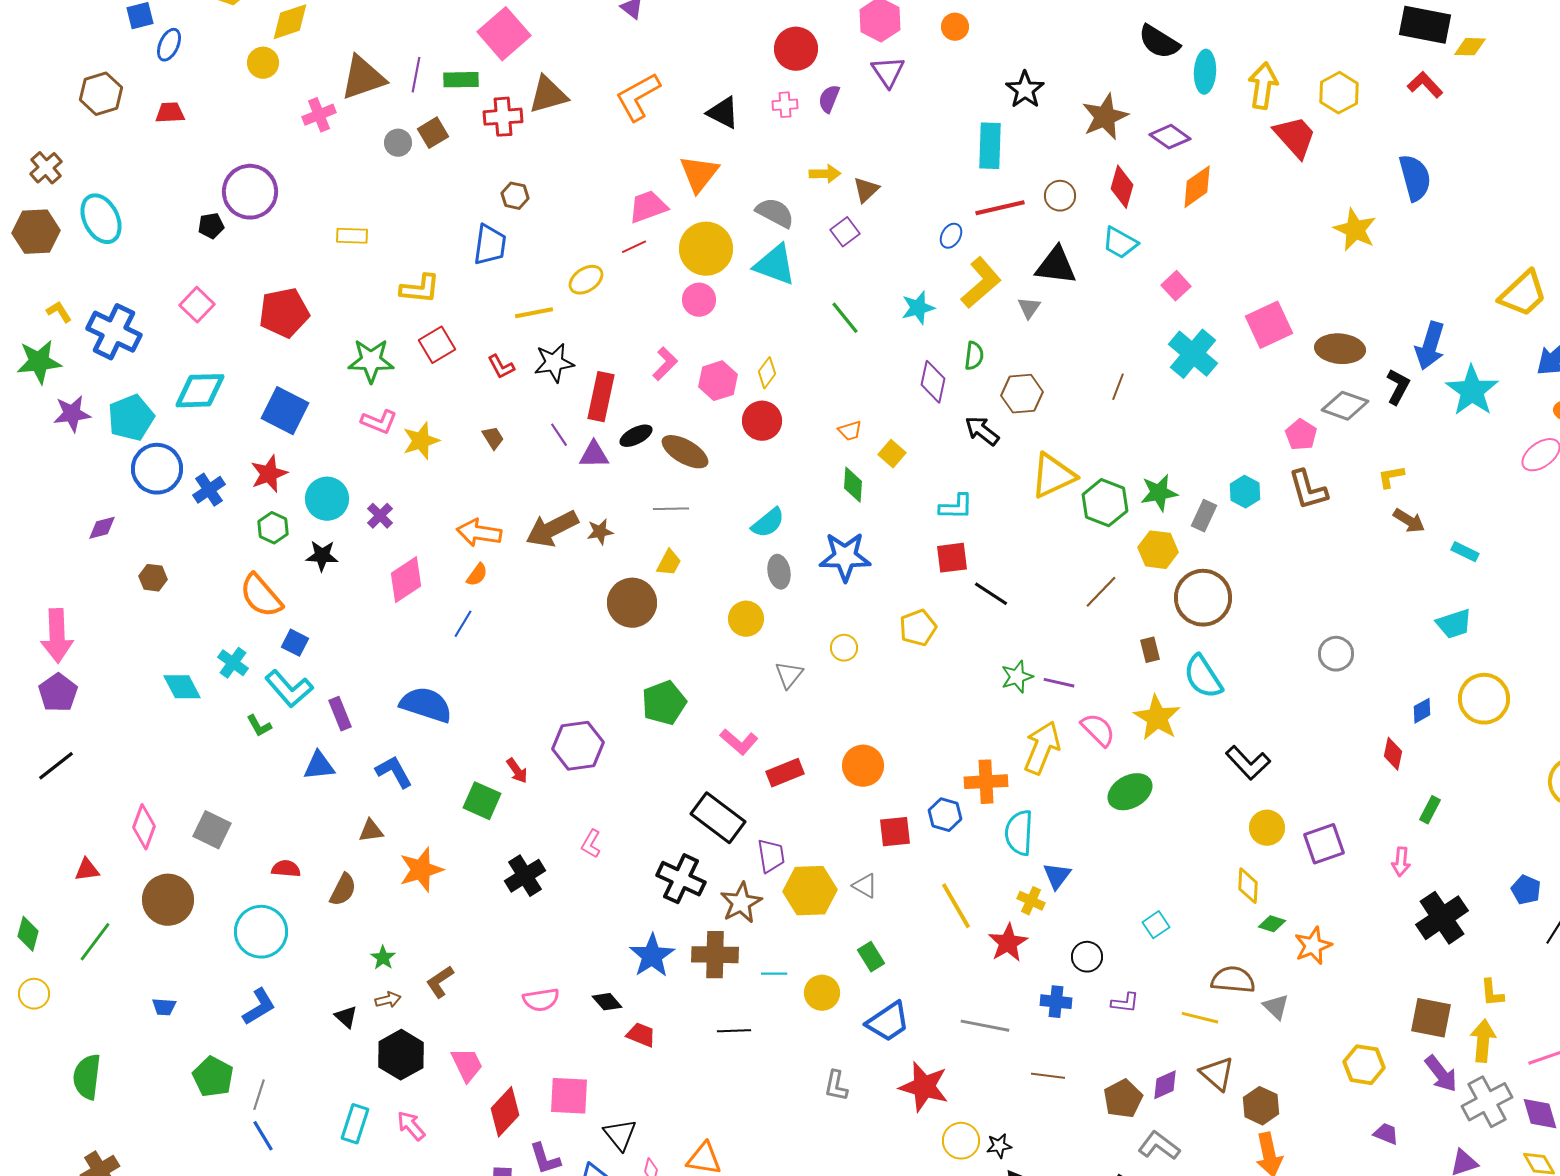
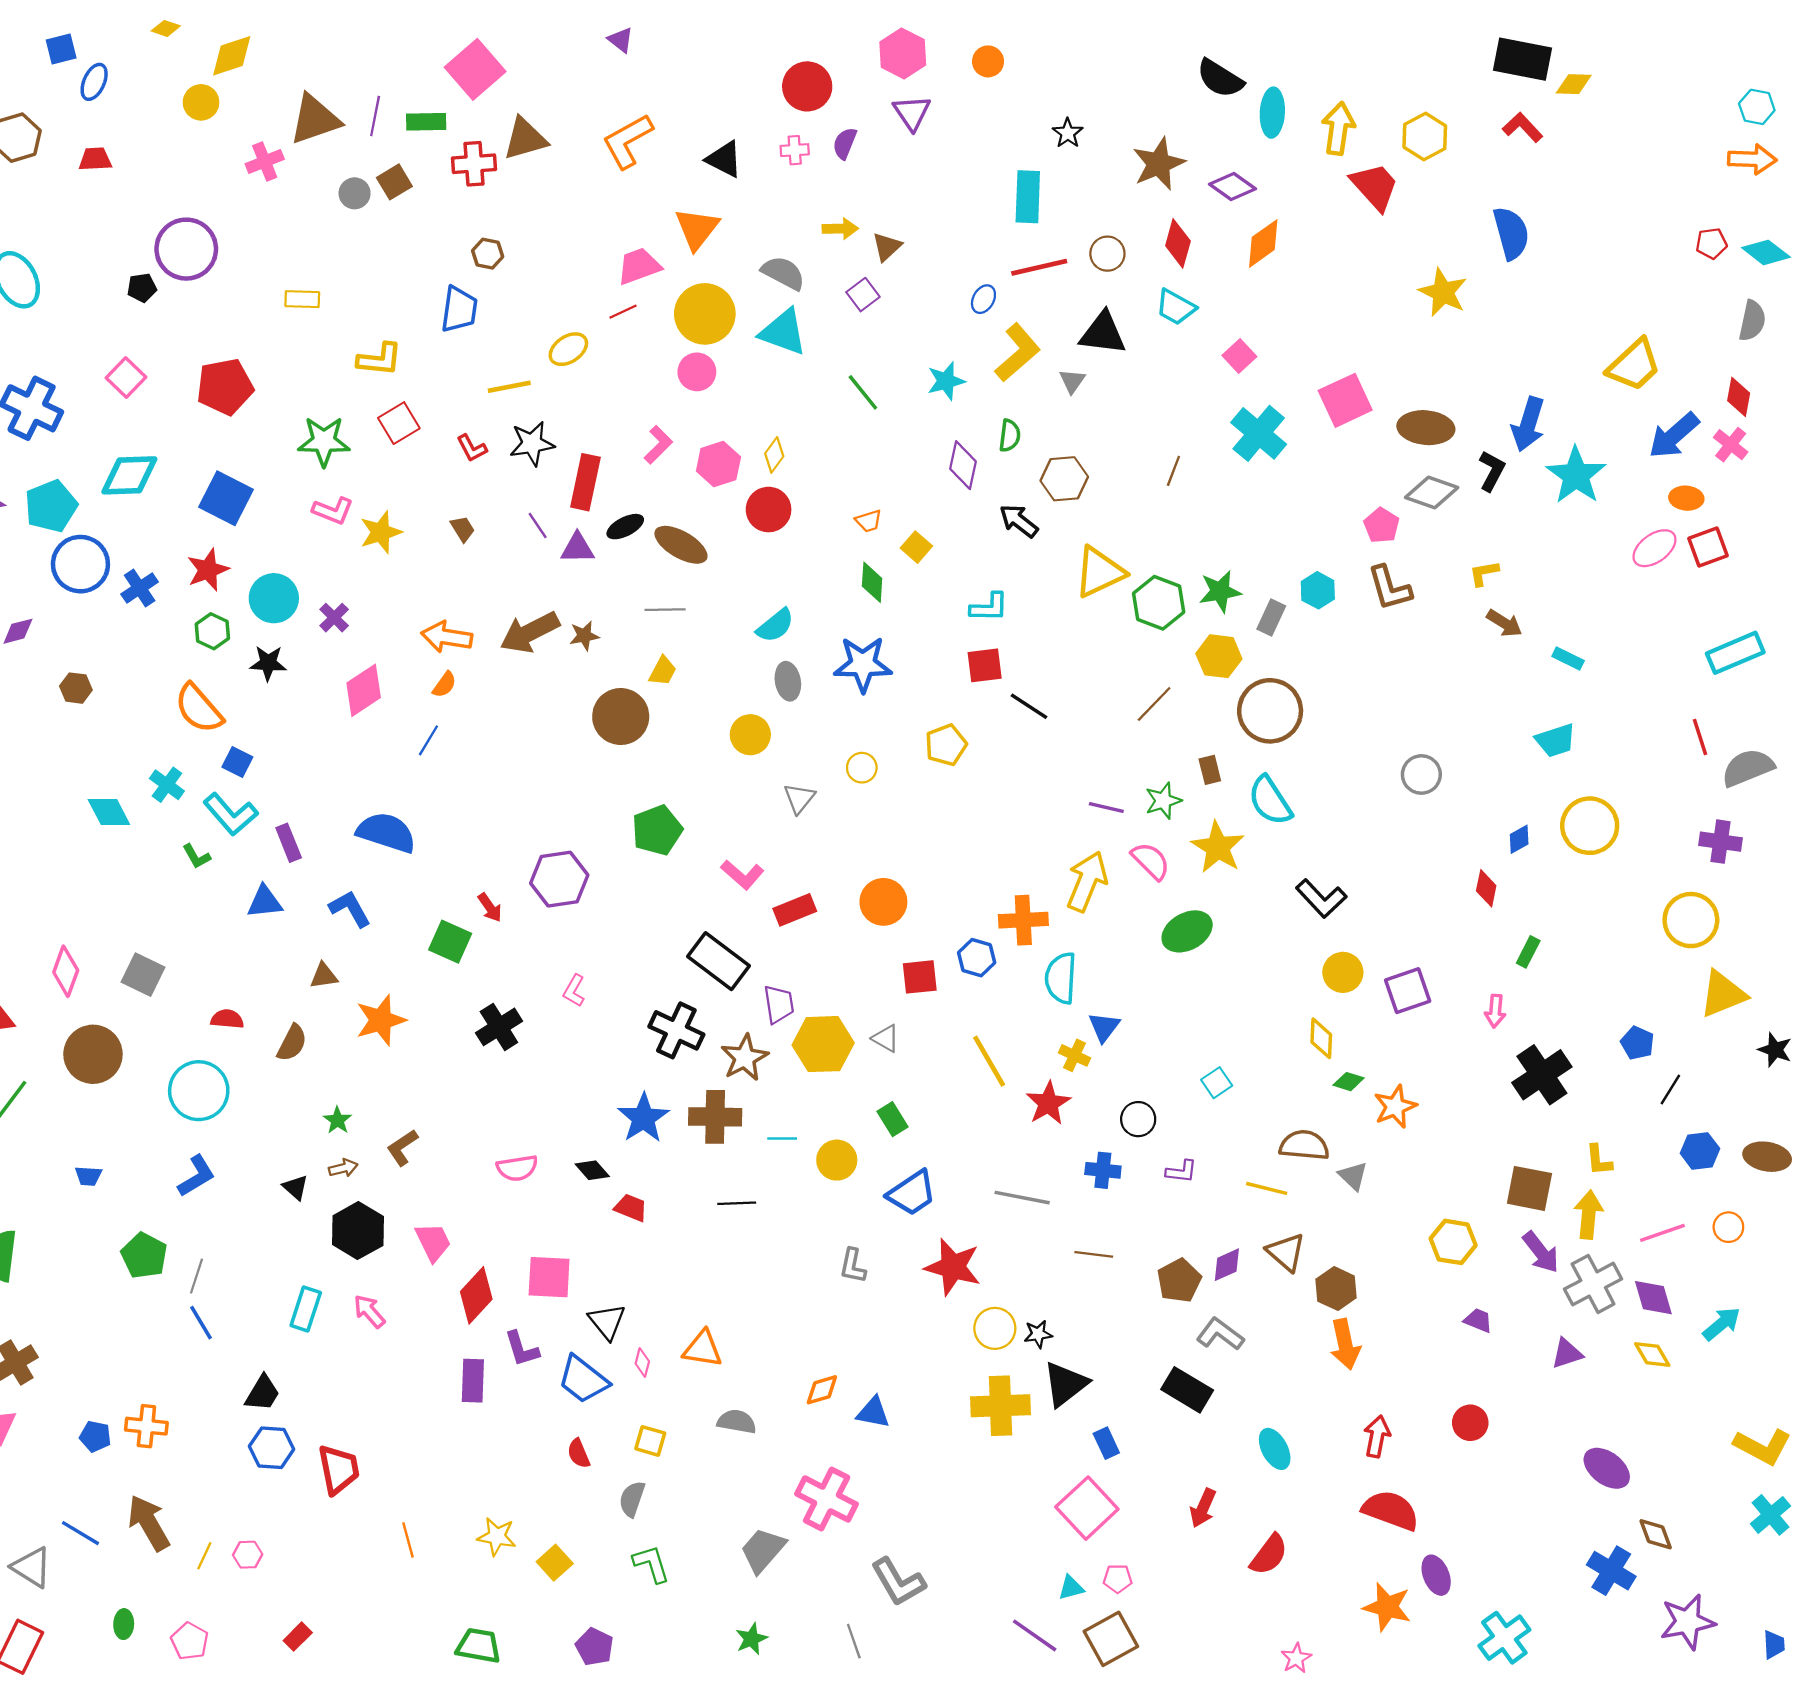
black star: (1025, 90) -> (1068, 133), size x0.7
green star: (1017, 677) -> (1163, 801), moved

